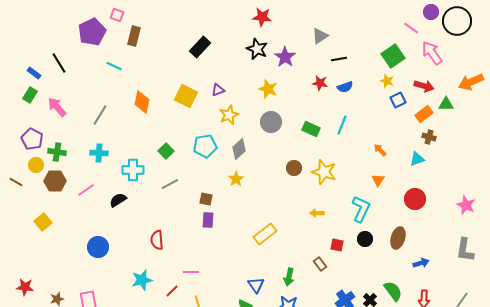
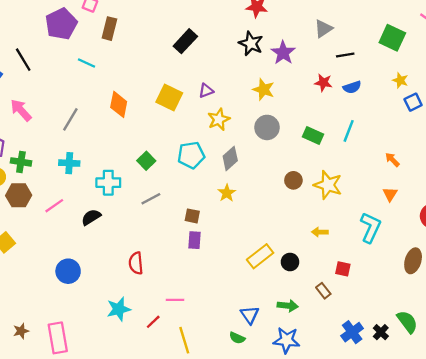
green square: (393, 56) -> (392, 38), moved, turned -30
black circle: (365, 239) -> (290, 262), moved
green arrow: (289, 277) -> (288, 306), turned -96

